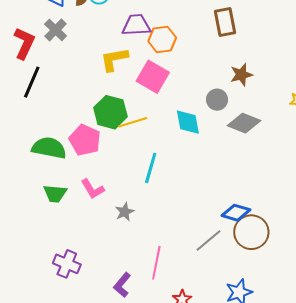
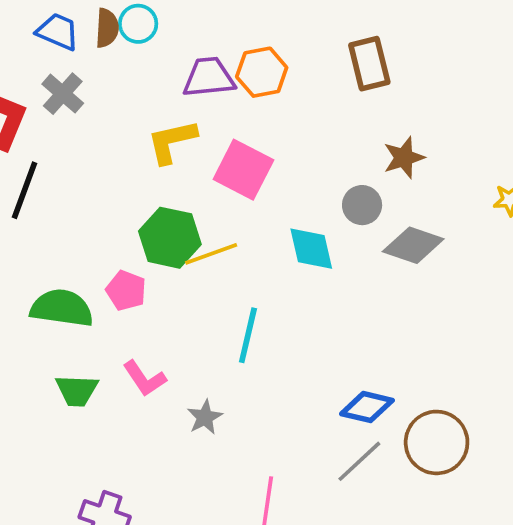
orange hexagon: (162, 39) -> (262, 72), moved
pink pentagon: (85, 140) -> (126, 291), size x0.7
blue diamond: (236, 213) -> (367, 407), moved

